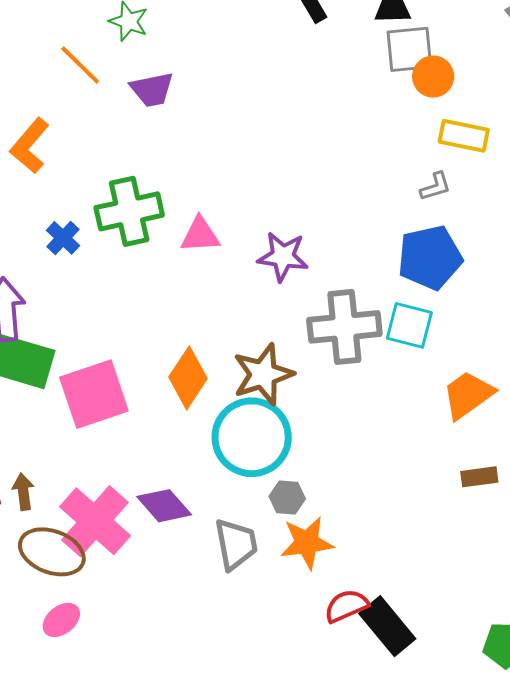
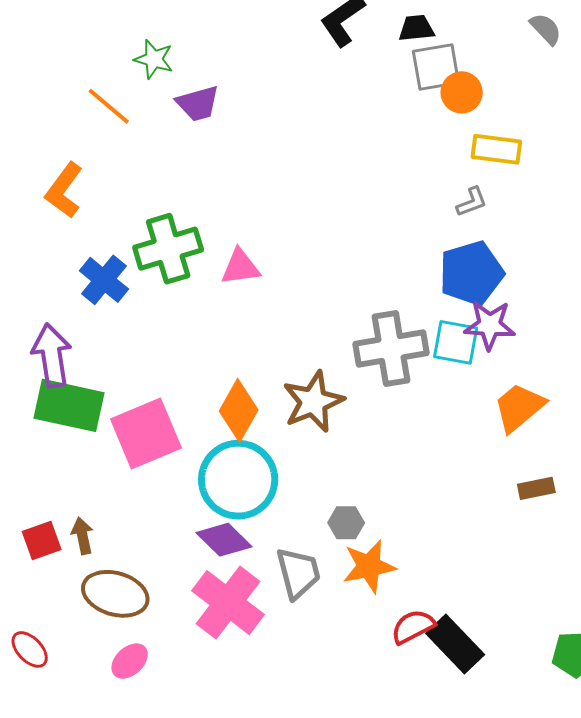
purple trapezoid: (152, 90) -> (198, 103), moved
blue cross: (63, 238) -> (104, 280), size x1.4
purple star: (283, 256) -> (490, 325), moved
cyan circle: (252, 437) -> (238, 480), moved
pink cross: (95, 521) -> (228, 603), moved

